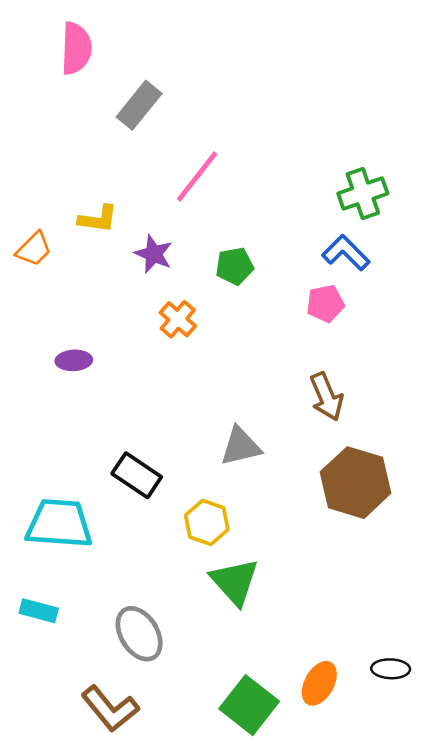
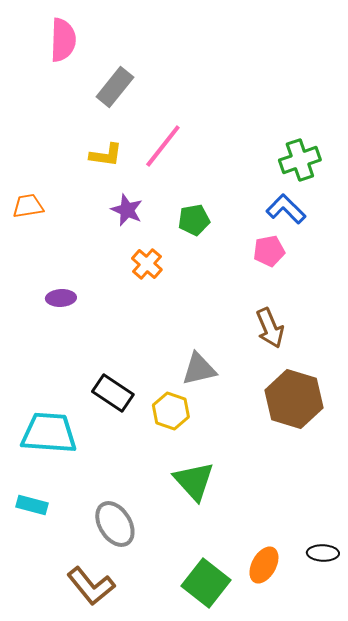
yellow L-shape: (98, 219) -> (106, 155), moved
orange trapezoid: (34, 249) -> (28, 206), turned -144
yellow hexagon: (207, 522) -> (171, 411), moved

